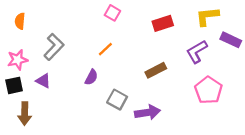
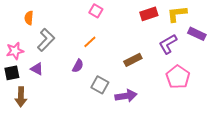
orange semicircle: (20, 21) -> (29, 18), moved
red rectangle: (163, 23) -> (149, 14), moved

